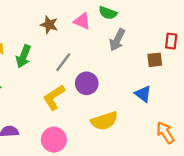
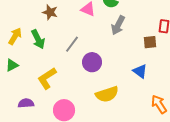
brown star: (49, 25) -> (50, 12), moved
green arrow: (23, 56) -> (38, 39), turned -48
yellow L-shape: (54, 97) -> (47, 78), moved

